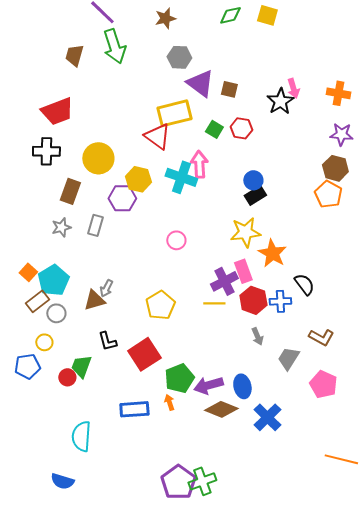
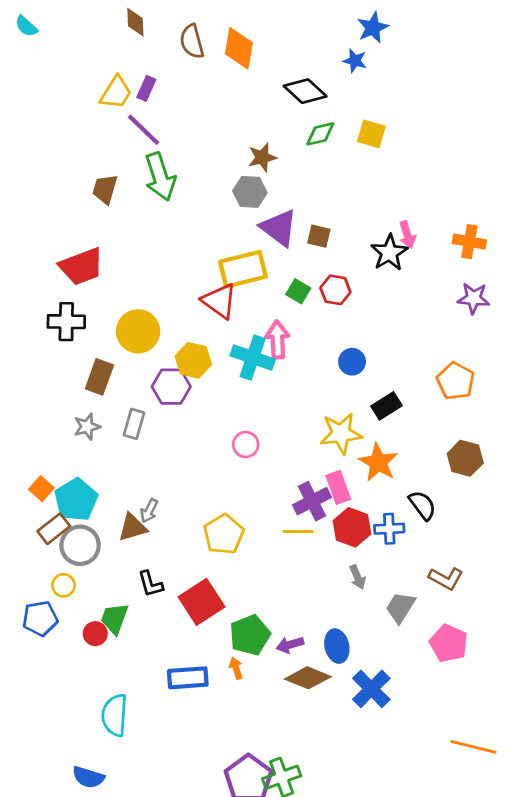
brown star: (165, 18) -> (262, 157), moved
brown hexagon: (335, 168) -> (465, 458), moved
black rectangle: (255, 195) -> (387, 406), moved
gray circle: (56, 313) -> (80, 545), size x1.5
purple arrow: (208, 385) -> (290, 645), size x0.7

